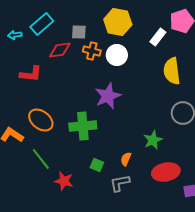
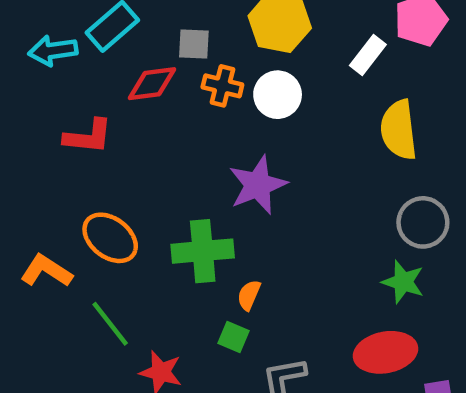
cyan arrow: (15, 35) -> (53, 51), size x1.5
green star: (153, 140) -> (403, 282), moved, turned -30
orange semicircle: (126, 159) -> (249, 295), moved

